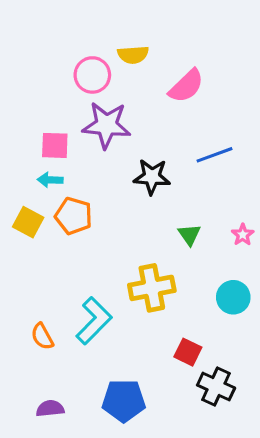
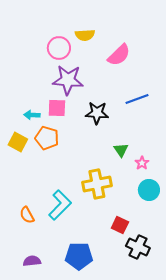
pink square: (55, 145) -> (57, 108), moved
pink star: (243, 235) -> (142, 163), moved

